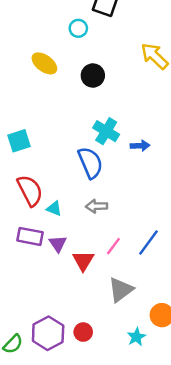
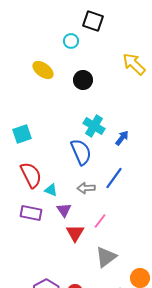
blue arrow: (140, 146) -> (122, 138), turned -49
blue line: (149, 242) -> (114, 178), moved
purple triangle: (58, 244) -> (64, 210), moved

